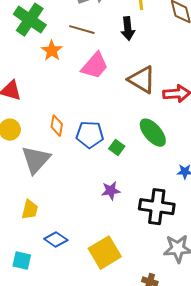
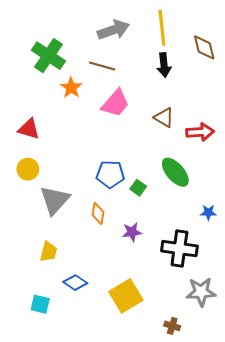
black arrow: (128, 29) -> (164, 65), moved
brown triangle: (142, 80) -> (164, 118), size x0.7
orange diamond: (57, 126) -> (98, 213), moved

